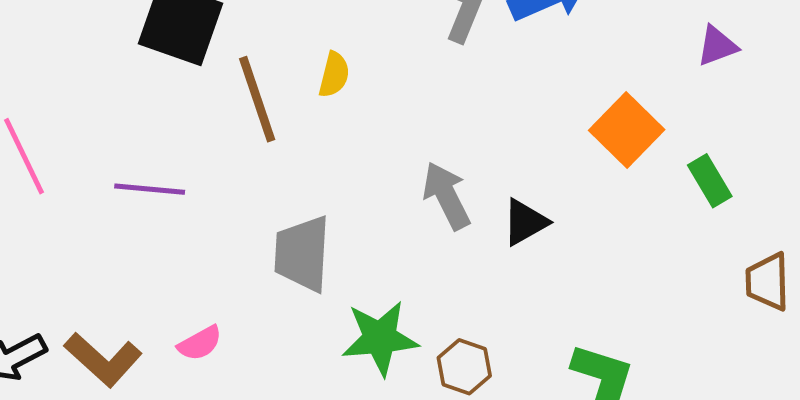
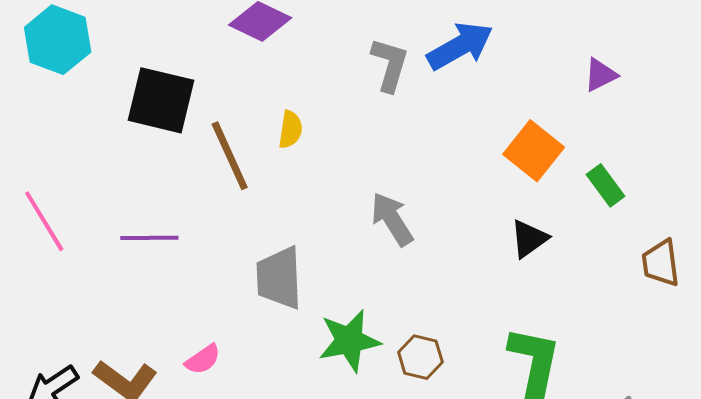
black triangle: (525, 222) -> (529, 239), moved

